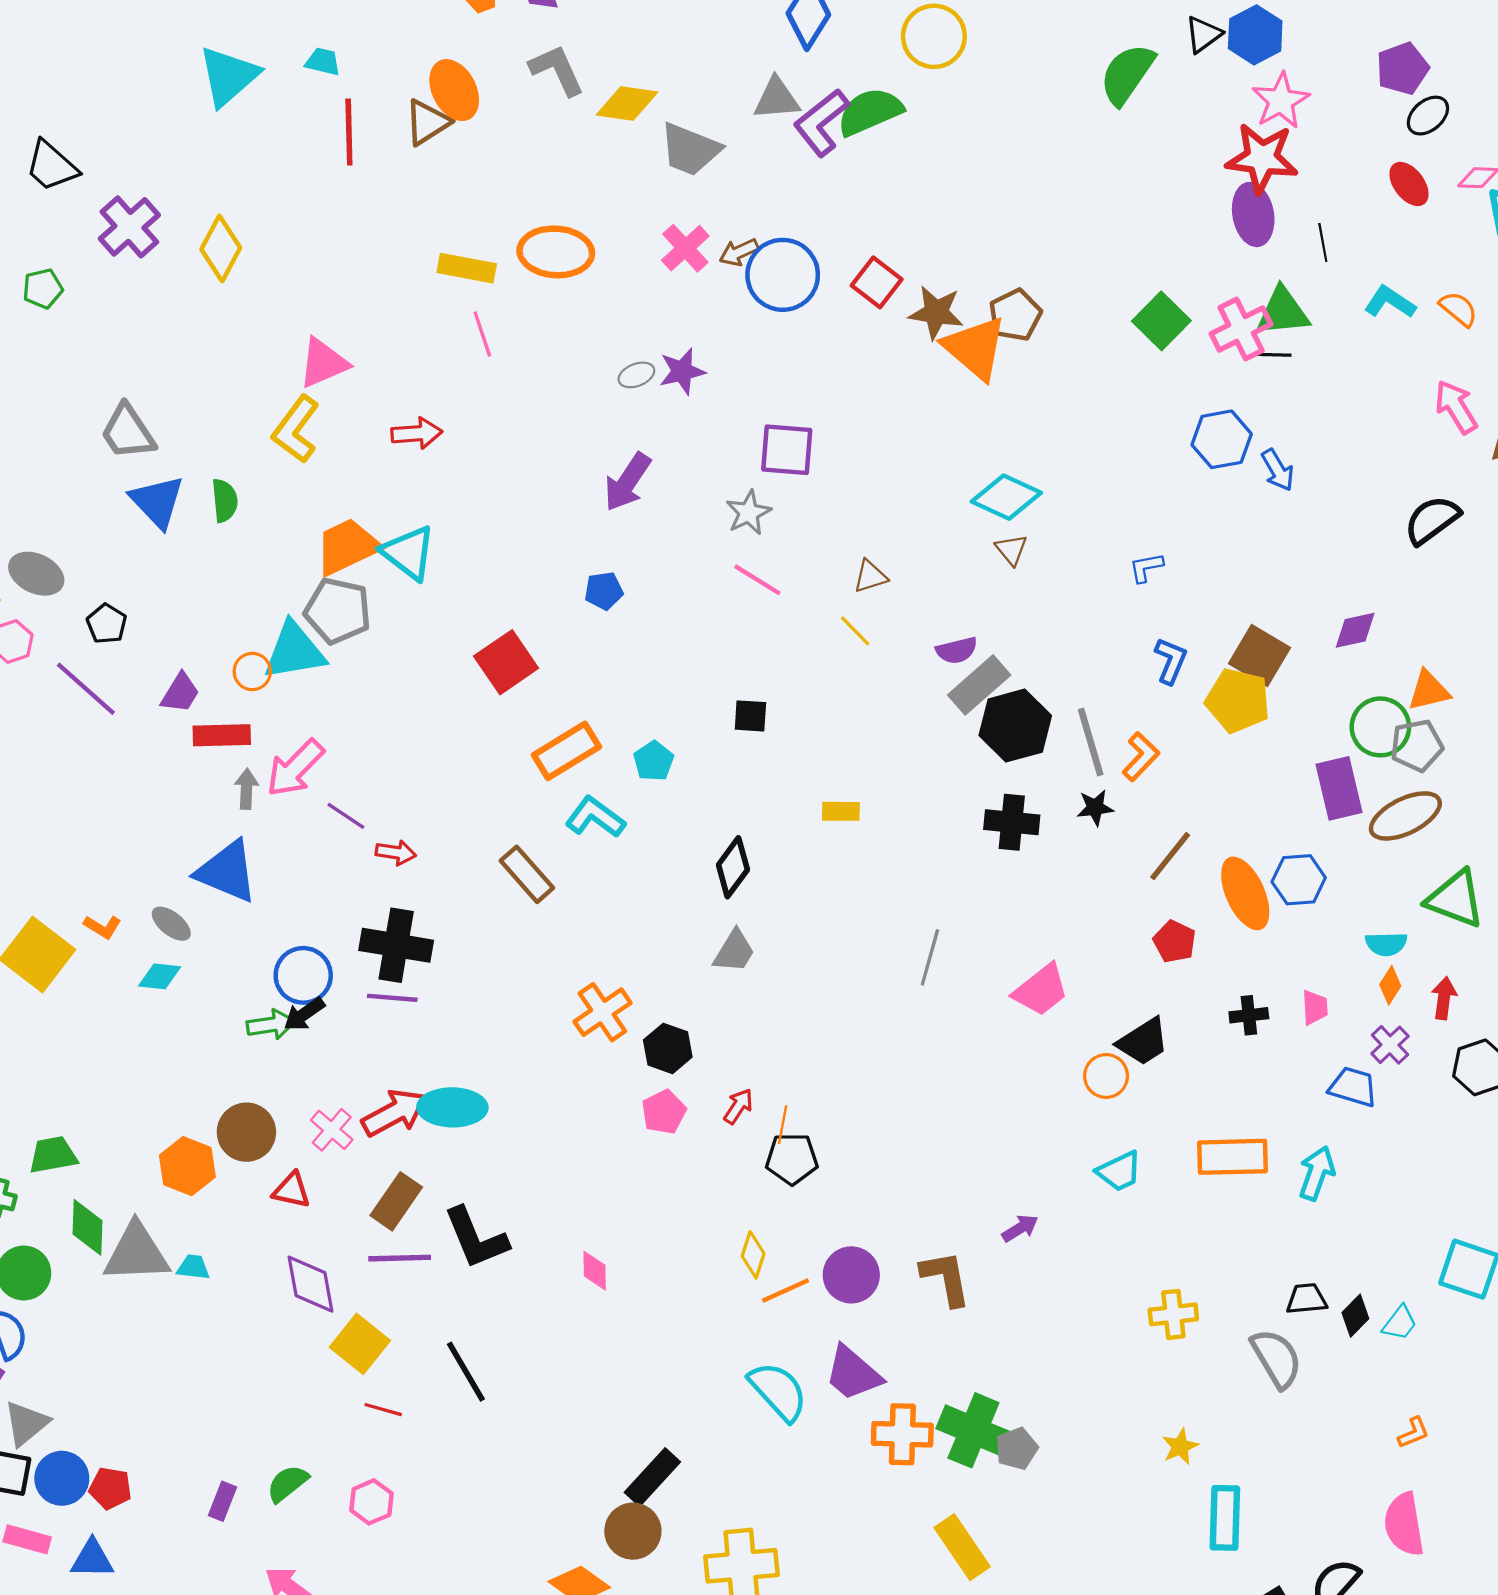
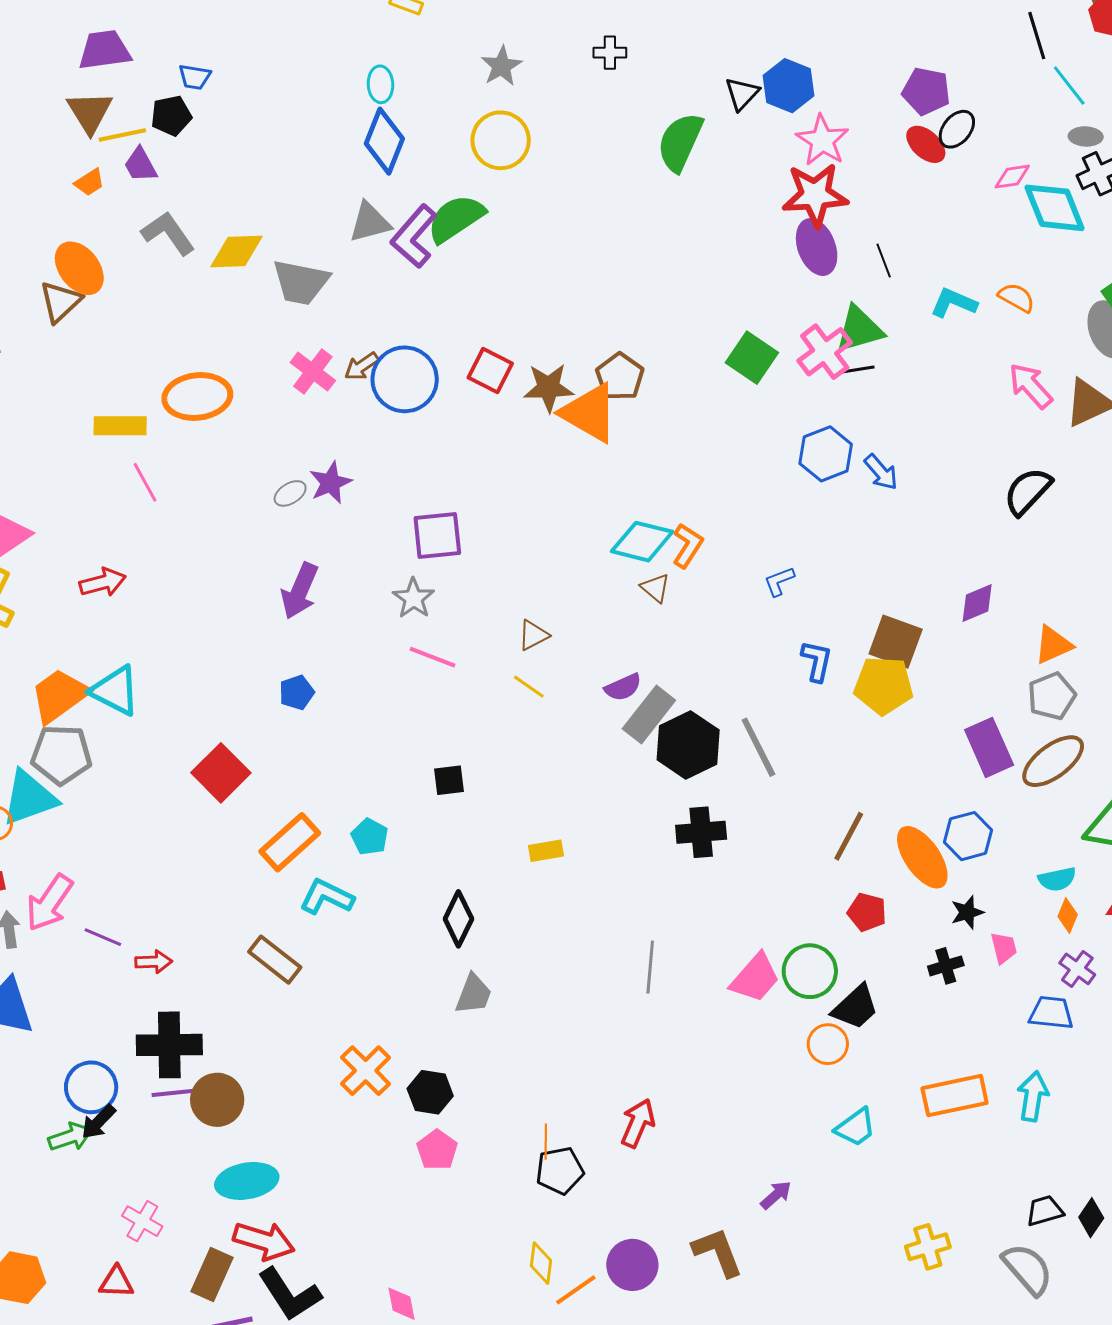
purple pentagon: (1402, 68) -> (926, 91), turned -30
red ellipse: (1409, 184) -> (926, 144), moved
green circle: (1380, 727) -> (810, 971), moved
orange L-shape: (1141, 757) -> (688, 546), moved
black star: (1095, 808) -> (967, 912), moved
red arrow: (738, 1106) -> (638, 1123), moved, size x1.4
red arrow: (394, 1113) -> (264, 1241), moved, turned 56
brown circle: (246, 1132) -> (217, 1100), moved

